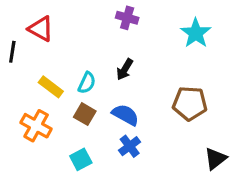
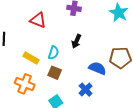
red triangle: (41, 29) -> (38, 20), moved
blue semicircle: (125, 115) -> (97, 68), moved

